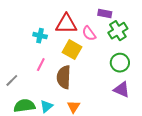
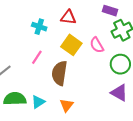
red triangle: (66, 24) -> (68, 17), size x0.7
pink semicircle: (89, 33) -> (97, 45), moved

